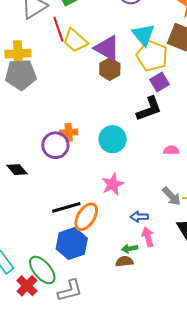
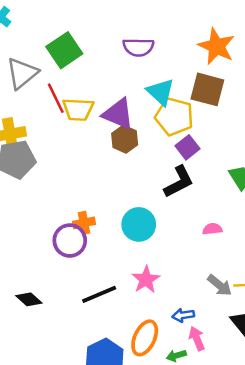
yellow trapezoid: (75, 41) -> (78, 109), turned -32
black diamond: (17, 170) -> (29, 299), moved
black line: (66, 207) -> (99, 294), moved
orange ellipse: (86, 217) -> (145, 338), moved

